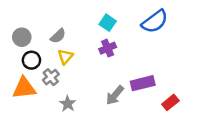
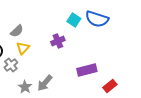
blue semicircle: (155, 21) -> (97, 19), turned 55
cyan square: (108, 23) -> (74, 20), moved
gray arrow: (115, 95) -> (45, 83), moved

